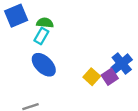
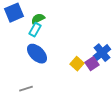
green semicircle: (45, 23) -> (38, 19), turned -32

